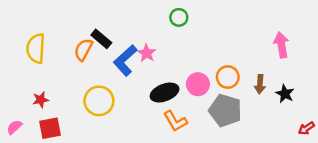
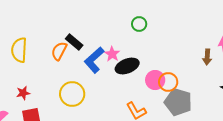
orange circle: (228, 77) -> (168, 82), moved
brown arrow: (260, 84) -> (207, 57), moved
black ellipse: (165, 93) -> (127, 66), moved

